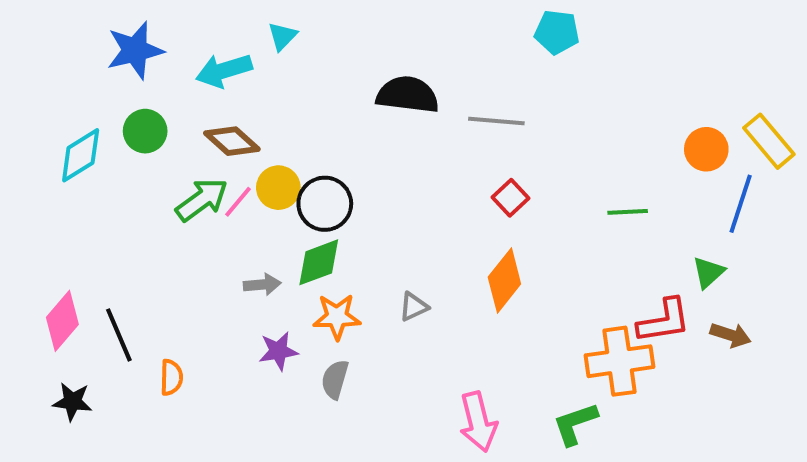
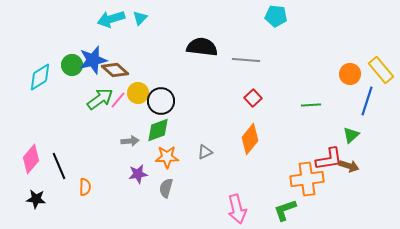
blue star: (135, 50) -> (93, 60), moved
cyan arrow: (224, 71) -> (111, 19), moved
brown arrow: (731, 335) -> (349, 166), moved

